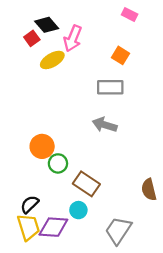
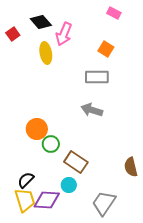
red square: (32, 38) -> (13, 34), moved
yellow ellipse: (52, 60) -> (46, 53), turned -70

